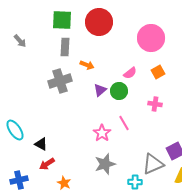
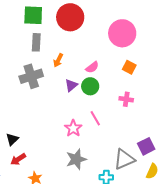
orange arrow: (87, 65) -> (58, 60), turned 96
orange square: (158, 72) -> (129, 67), turned -32
pink semicircle: (130, 73) -> (92, 67), moved
black triangle: (41, 144) -> (12, 139), turned 48

